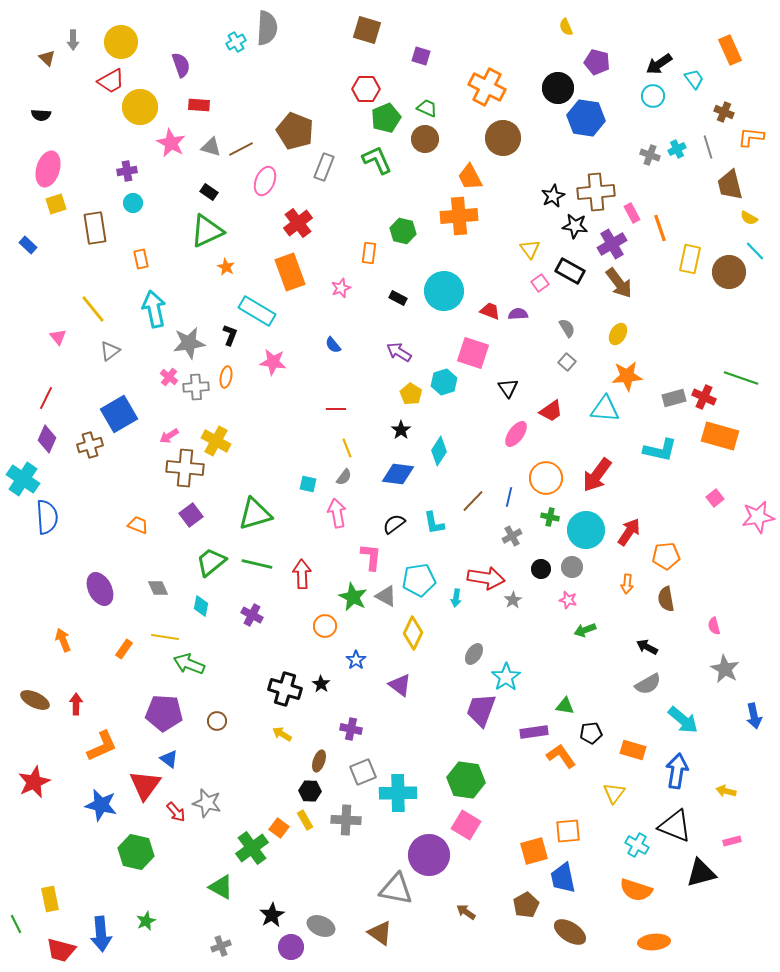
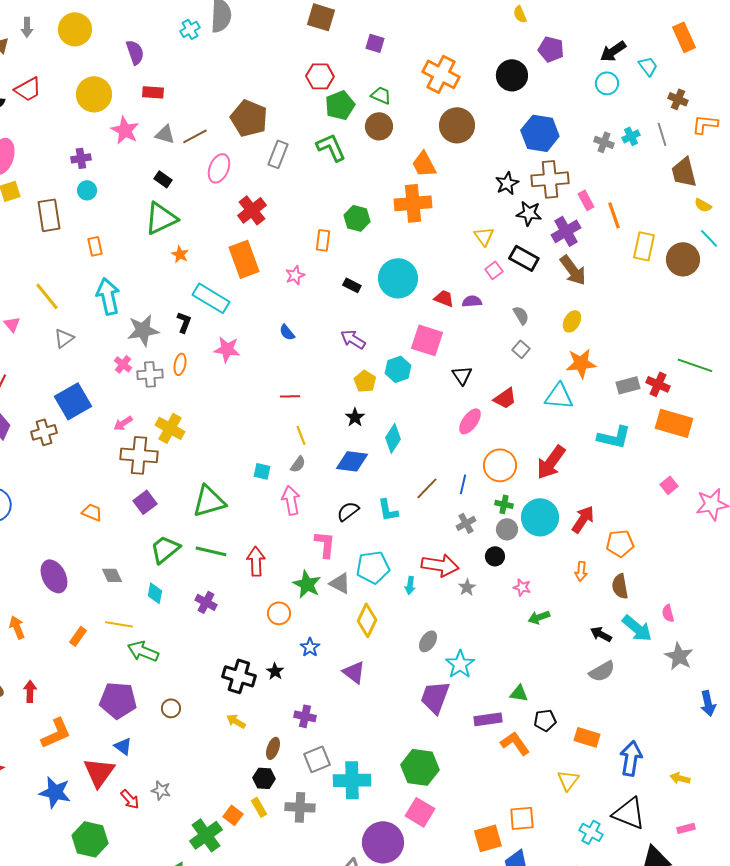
red trapezoid: (111, 81) -> (28, 89), moved
blue hexagon: (586, 118) -> (540, 133), moved
gray circle: (572, 567) -> (507, 529), moved
cyan arrow: (683, 720) -> (637, 628), moved
gray star: (207, 803) -> (161, 790), size x0.7

